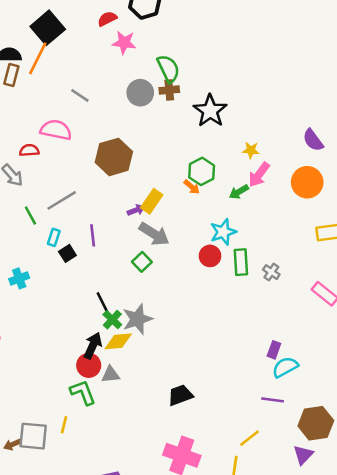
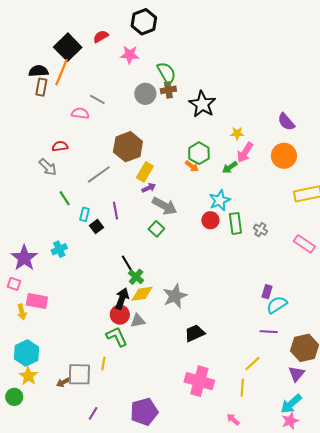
red semicircle: (107, 19) -> (101, 36), moved
pink semicircle: (56, 130) -> (80, 113), moved, size x0.7
gray line: (62, 200) -> (99, 174), moved
yellow rectangle: (152, 201) -> (145, 172), moved
gray star: (137, 319) -> (175, 296), moved

